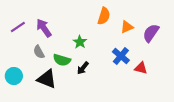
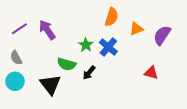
gray semicircle: (39, 52) -> (16, 58), moved
blue cross: (121, 56) -> (108, 47), moved
black triangle: (47, 79) -> (50, 85), turned 30

